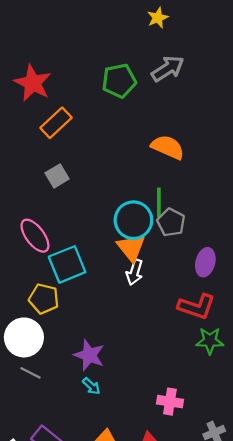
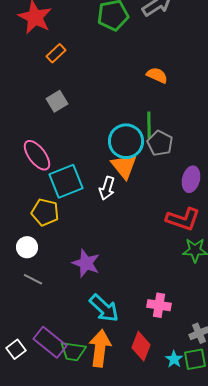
orange rectangle: (56, 123) -> (56, 53), size x0.7
orange semicircle: (168, 147) -> (157, 75), size x0.7
white arrow: (135, 272) -> (107, 188), moved
white circle: (24, 337) -> (27, 247), size x0.6
cyan arrow: (91, 386) -> (104, 308), moved, size x1.8

